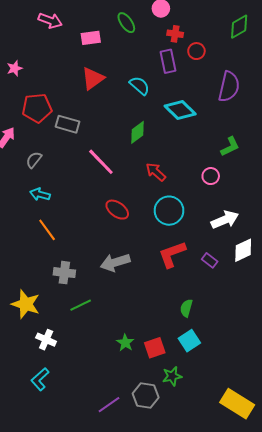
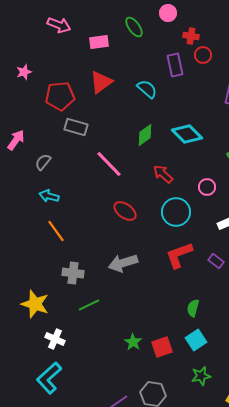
red cross: (175, 34) -> (191, 36), moved
red pentagon: (37, 108) -> (60, 96), moved
cyan diamond: (180, 110) -> (187, 134), moved
pink circle: (211, 176) -> (207, 187), moved
green star: (172, 376) -> (201, 376), moved
cyan L-shape: (40, 379) -> (49, 378), size x1.4

